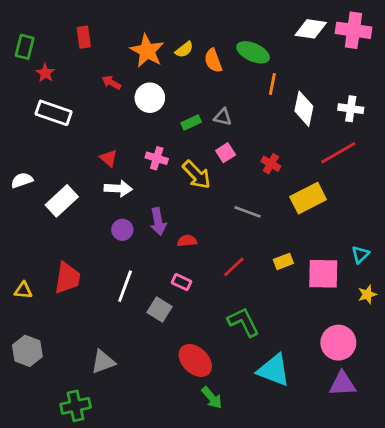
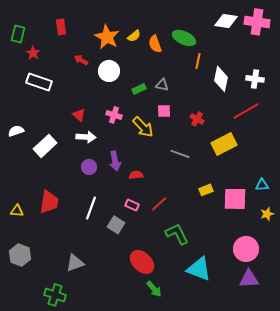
pink square: (226, 153) -> (164, 111), turned 32
cyan triangle: (360, 255) -> (262, 185), turned 40
red line: (234, 267) -> (159, 204), moved
green cross: (76, 406) -> (55, 295), turned 30

